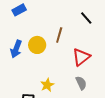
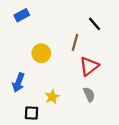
brown line: (59, 35) -> (75, 42), moved
blue arrow: (16, 49) -> (18, 83), moved

